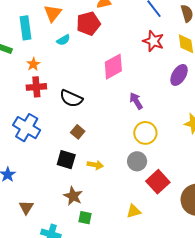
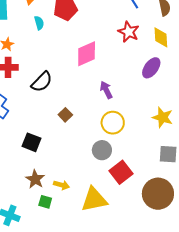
cyan semicircle: (63, 40) -> (39, 23), turned -80
black semicircle: (71, 98) -> (42, 82), turned -75
brown square: (78, 132) -> (65, 115), moved
yellow arrow: (95, 165) -> (61, 185), moved
yellow triangle: (134, 211) -> (94, 200), size x1.8

